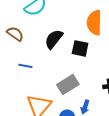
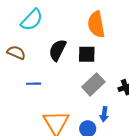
gray rectangle: (68, 85) -> (93, 84), moved

